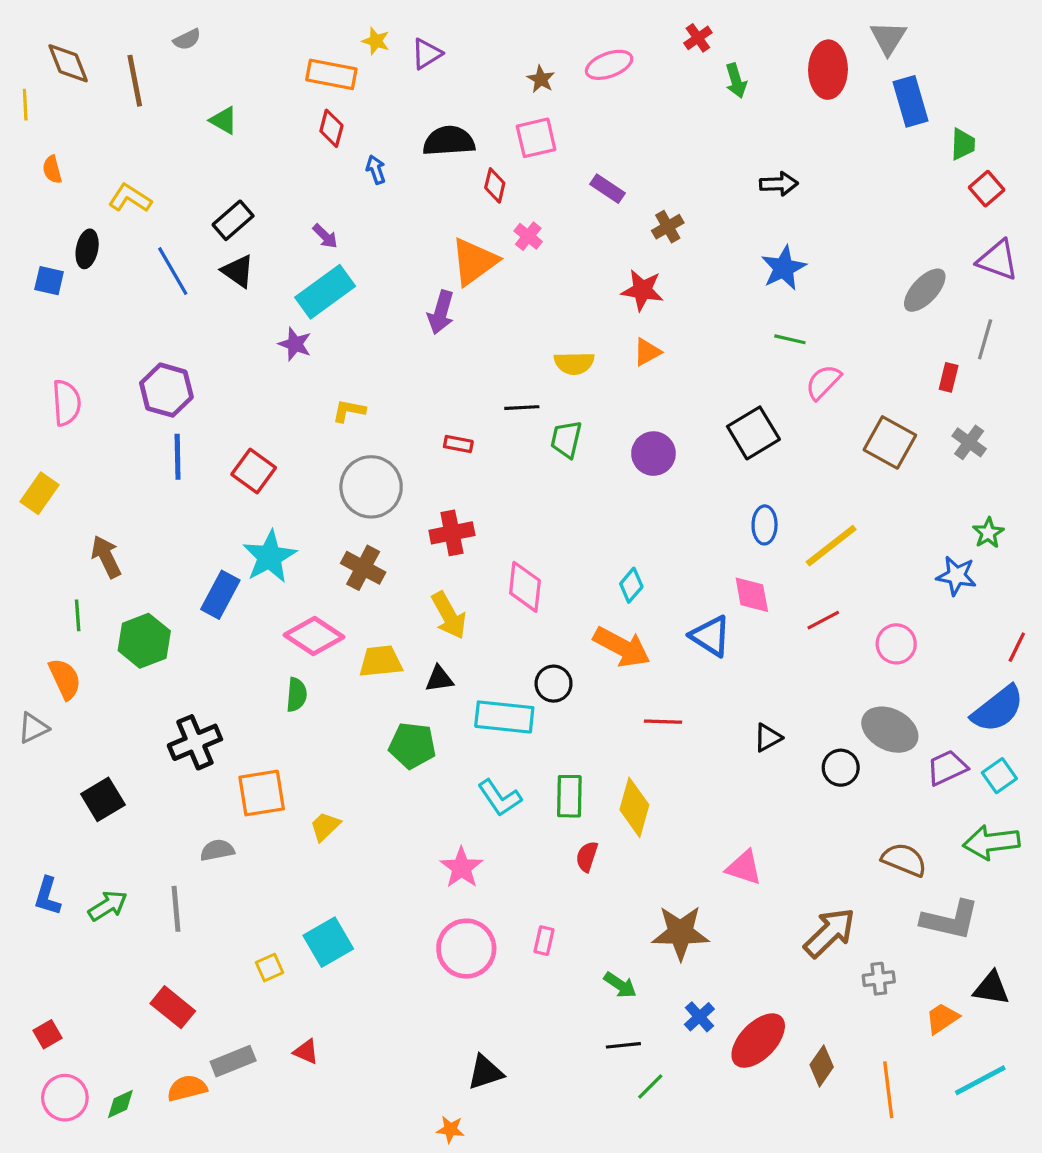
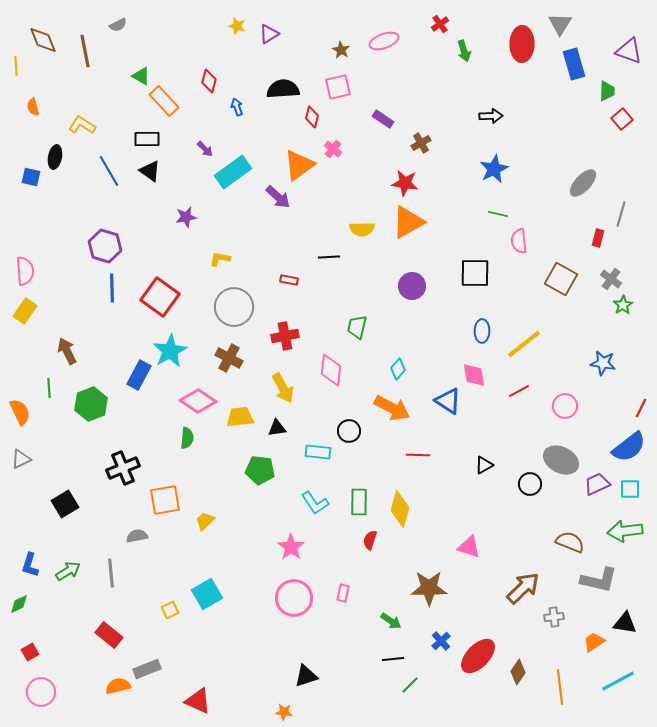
orange rectangle: (331, 74) -> (164, 101), moved, turned 36
black rectangle: (233, 220) -> (147, 139), turned 40
purple triangle: (998, 260) -> (629, 51), moved
cyan rectangle: (325, 292) -> (233, 172), moved
purple arrow: (441, 312) -> (278, 197), turned -64
purple star: (295, 344) -> (186, 217), turned -30
orange triangle: (647, 352) -> (408, 222), size x1.8
pink semicircle: (823, 382) -> (519, 241), turned -50
pink semicircle: (66, 403) -> (25, 271), moved
black square: (753, 433) -> (475, 273), turned 32
green trapezoid: (566, 439) -> (357, 327), moved
red square: (254, 471) -> (160, 297), size x1.4
green star: (988, 533) -> (623, 305), moved
orange semicircle: (65, 679) -> (20, 412), moved
cyan rectangle: (504, 717) -> (318, 452), size x0.7
cyan square: (999, 776) -> (630, 489), turned 35
red triangle: (306, 1052) -> (198, 701), moved, size x1.6
green diamond: (120, 1104) -> (19, 604), moved

